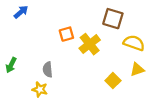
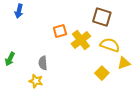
blue arrow: (21, 12) -> (19, 11), turned 144
yellow semicircle: (134, 43) -> (110, 45), moved

